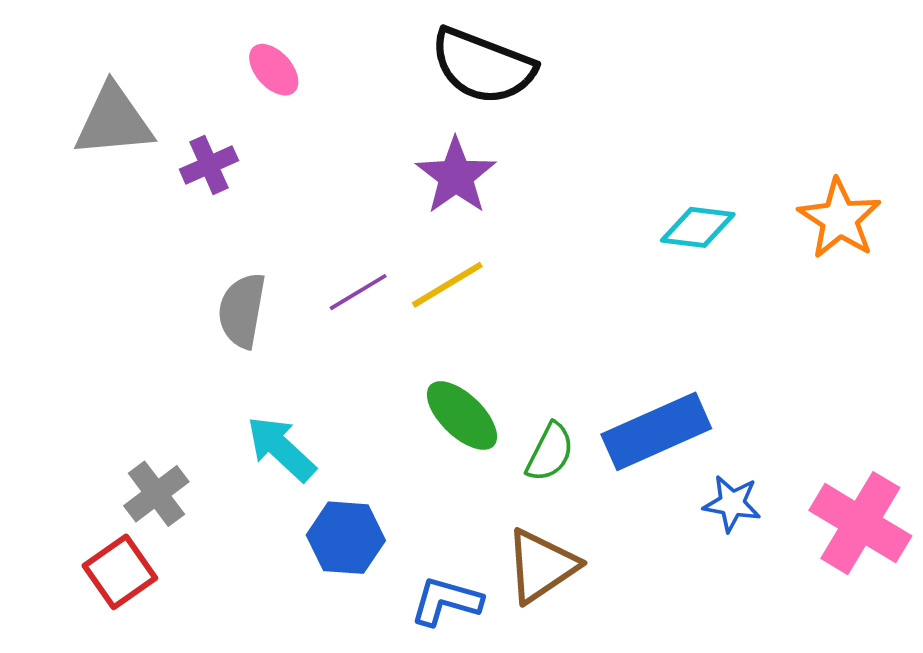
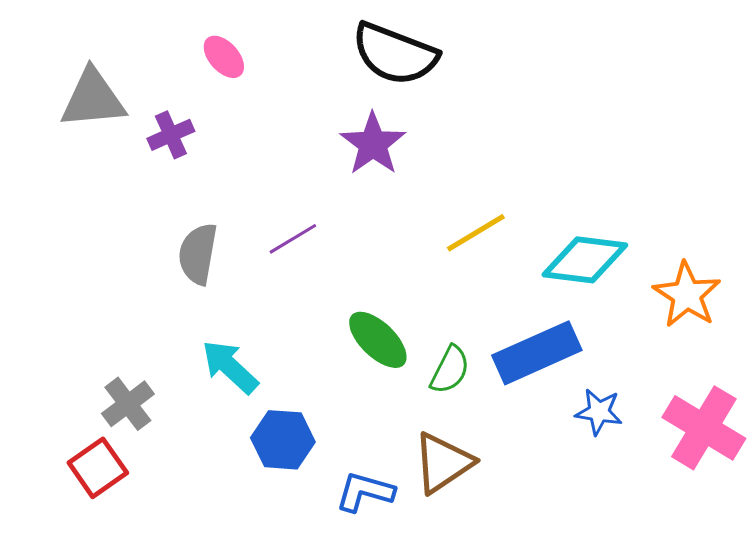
orange star: (840, 219) -> (687, 295), moved
cyan diamond: (698, 227) -> (585, 260), moved, size x1.4
yellow line: (447, 285) -> (476, 233), moved

